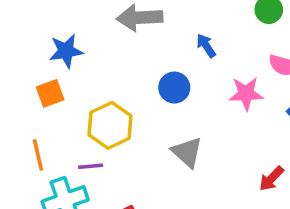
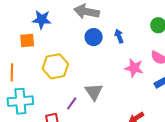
blue circle: (174, 88) -> (94, 37), moved
purple line: (91, 166) -> (72, 103), moved, turned -64

